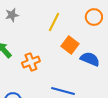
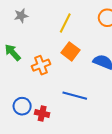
orange square: (70, 45) -> (71, 51), moved

